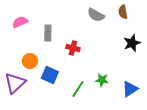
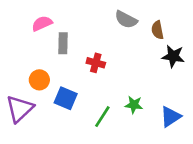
brown semicircle: (123, 12) -> (157, 30), moved
pink semicircle: (20, 22) -> (42, 23), moved
black star: (132, 43) -> (173, 56), turned 30

